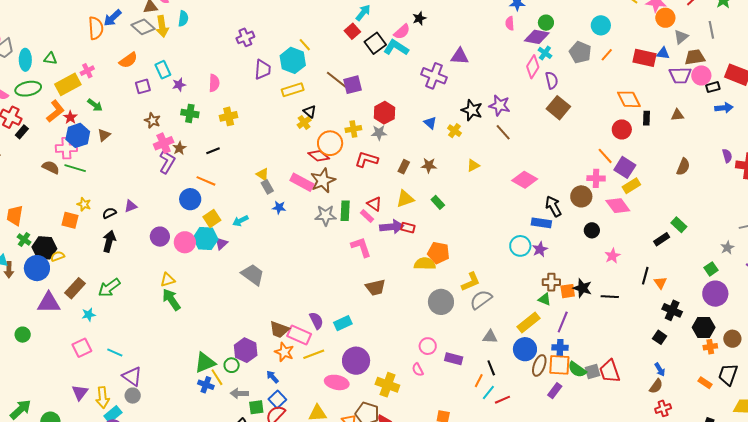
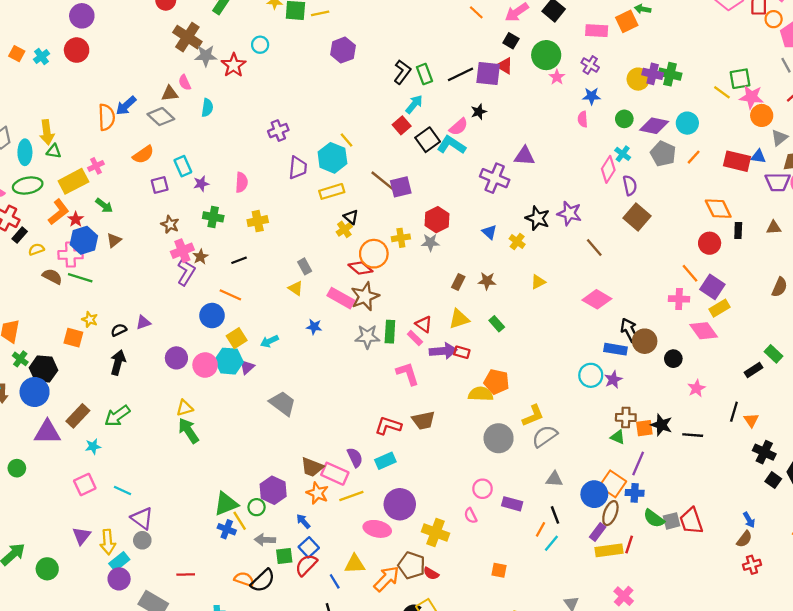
yellow arrow: (162, 26) -> (47, 132), moved
purple diamond: (537, 37) -> (654, 126), moved
brown line: (503, 132) -> (594, 247), moved
red L-shape: (367, 160) -> (388, 426), moved
gray rectangle: (267, 187) -> (305, 266), moved
brown circle: (581, 196) -> (645, 341), moved
yellow semicircle: (58, 256) -> (36, 249), moved
yellow rectangle: (528, 323) -> (609, 550), moved, turned 30
black square: (660, 337) -> (773, 480), moved
orange square: (559, 365) -> (613, 484), moved, turned 30
purple rectangle: (555, 391) -> (598, 532), moved
red line: (502, 400) -> (629, 544), moved, turned -49

